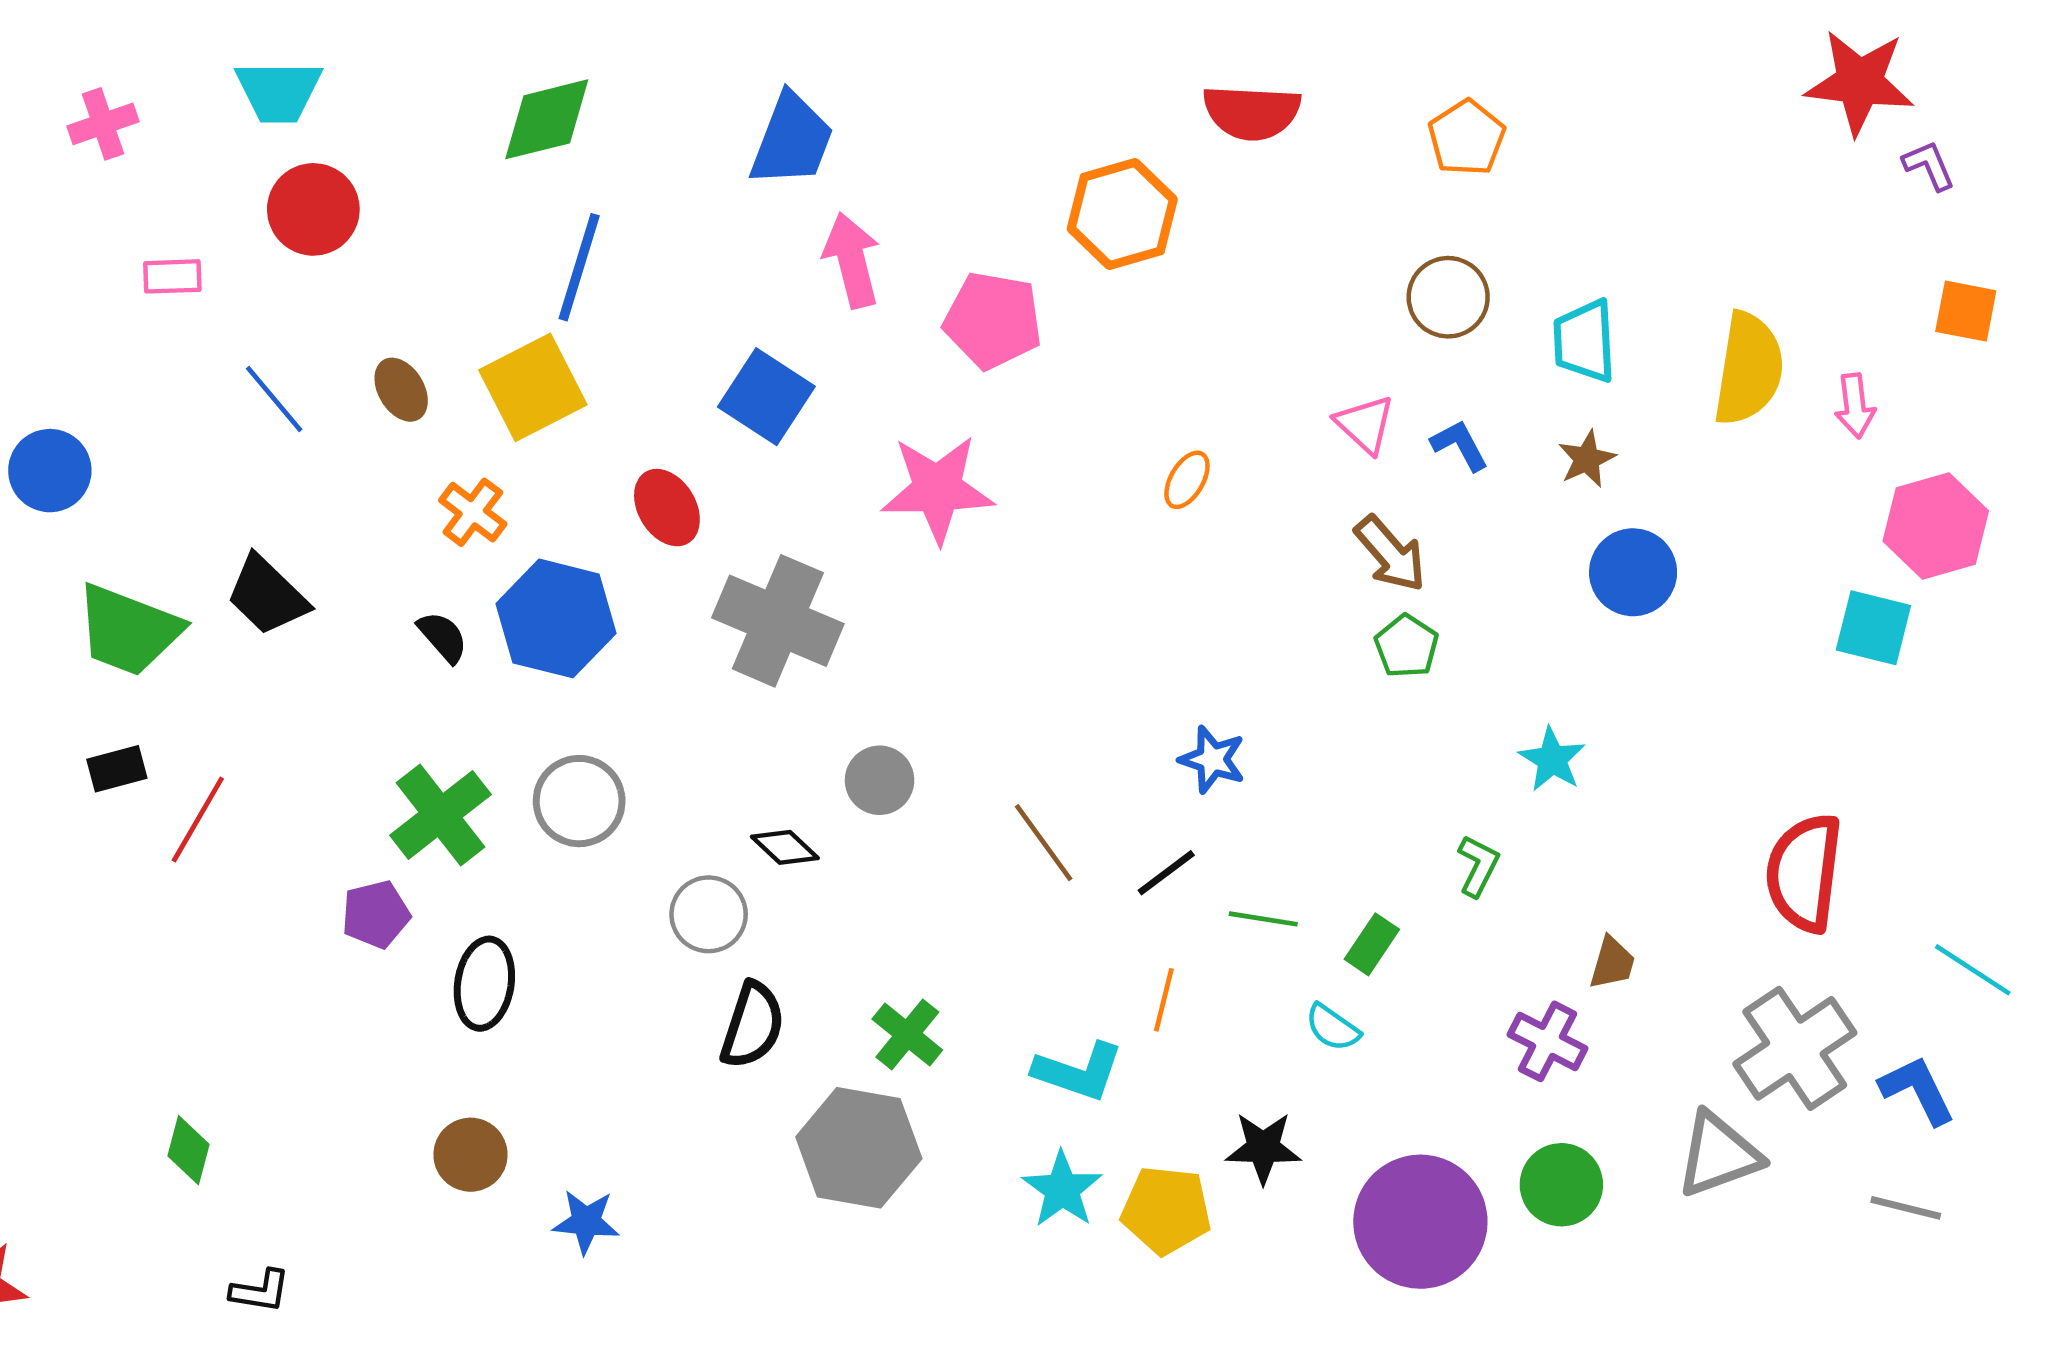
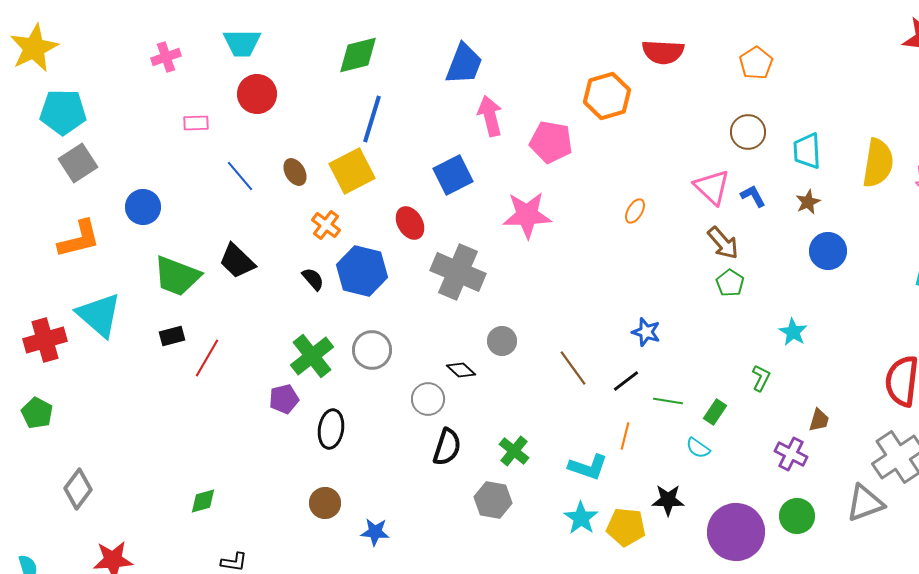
blue square: (766, 397) -> (453, 175), turned 30
pink triangle: (1365, 424) -> (712, 187), size x1.4
gray hexagon: (859, 1148) -> (493, 500), size x0.7
green diamond: (189, 1150) -> (203, 501), turned 60

